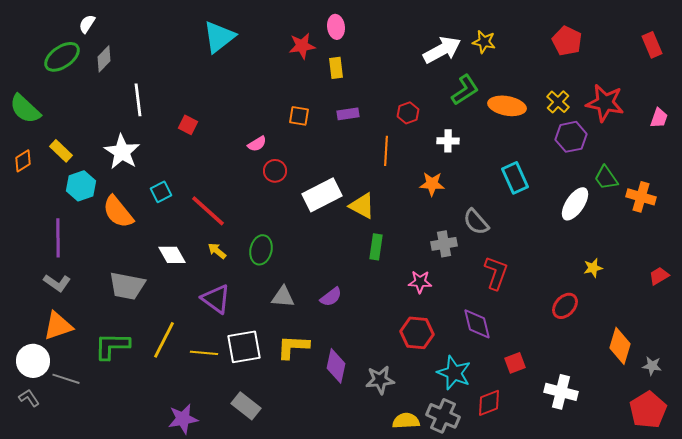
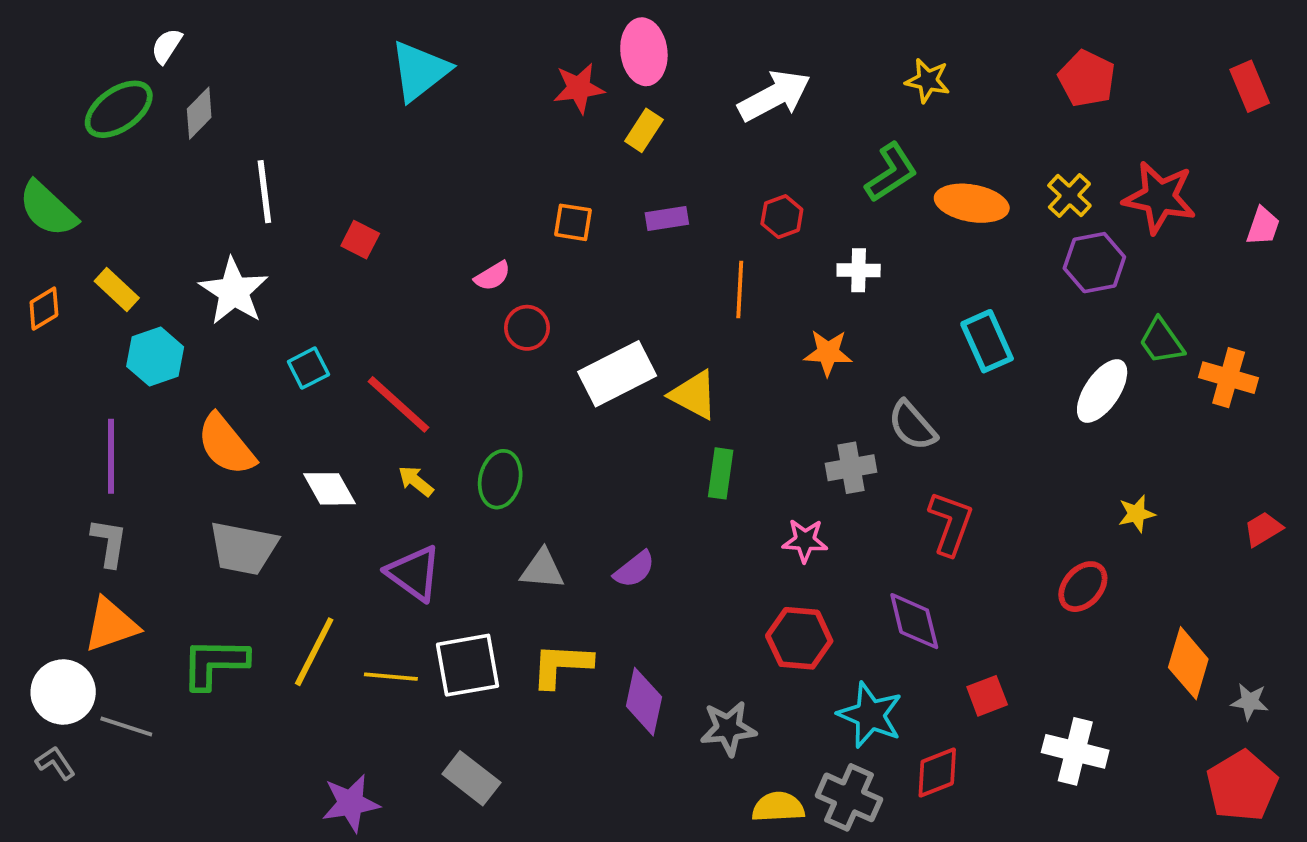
pink ellipse: (336, 27) -> (644, 52), size x1.4
white arrow: (442, 50) -> (774, 96), moved
yellow rectangle: (336, 68) -> (644, 130), turned 40
orange semicircle: (118, 212) -> (226, 445), moved
gray L-shape: (57, 283) -> (109, 542), turned -116

